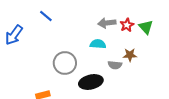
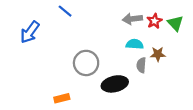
cyan semicircle: (98, 44) -> (135, 44), moved
gray semicircle: (115, 65) -> (141, 65), turned 88

